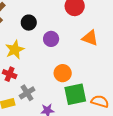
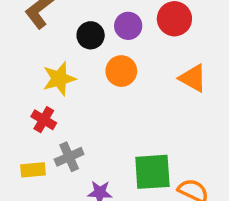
purple circle: (51, 39) -> (128, 26), moved
orange circle: (63, 73) -> (121, 71), moved

